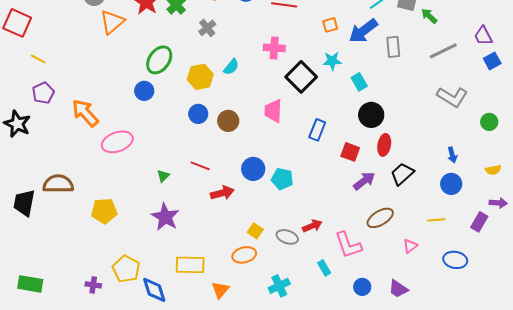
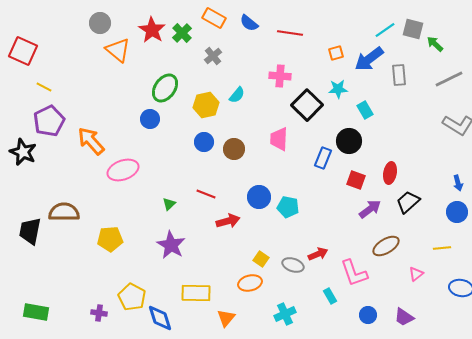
orange triangle: (112, 22) -> (118, 50), turned -40
purple pentagon: (43, 93) -> (49, 121), size x1.4
black circle: (371, 115) -> (349, 141), moved

